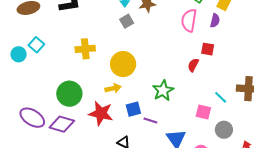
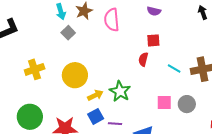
pink semicircle: (189, 20) -> (112, 20), moved
purple semicircle: (215, 21) -> (154, 11), turned 104
yellow arrow: (113, 88) -> (95, 95), moved
cyan line: (221, 97) -> (174, 69), moved
gray circle: (224, 130) -> (187, 104), moved

